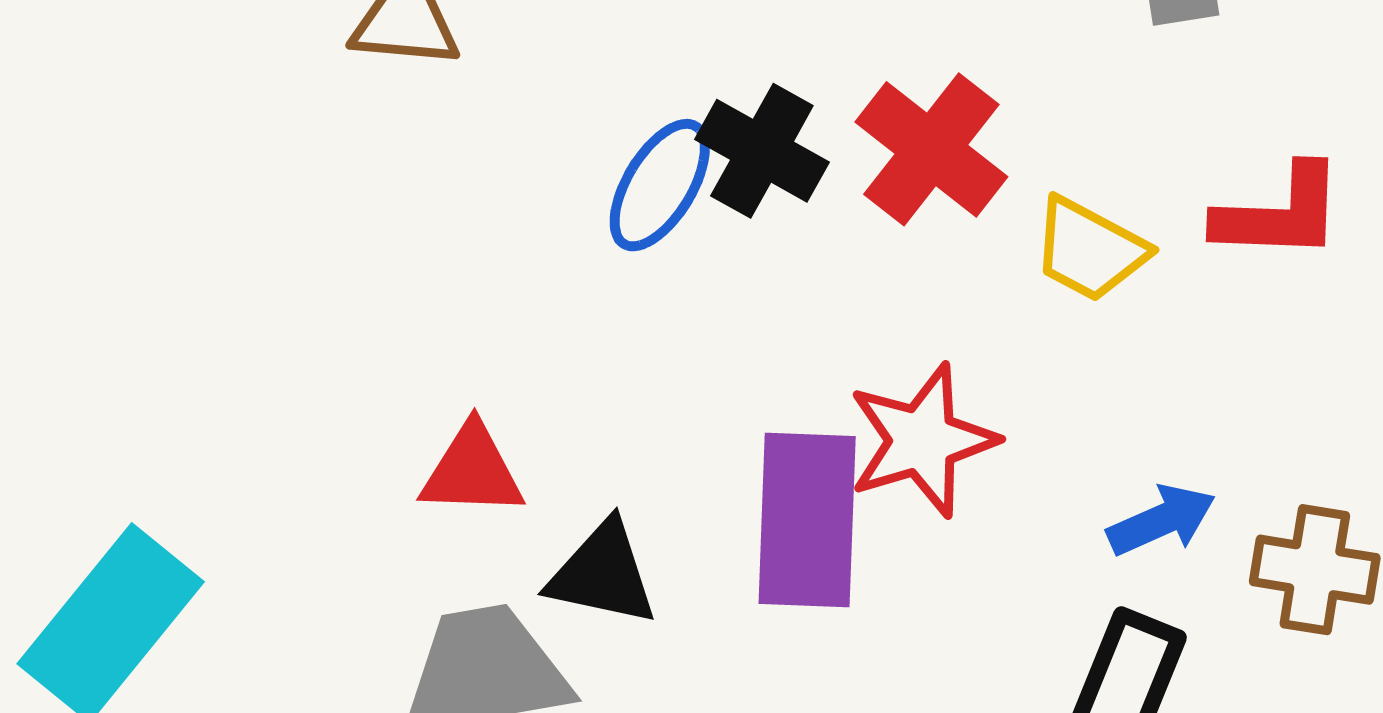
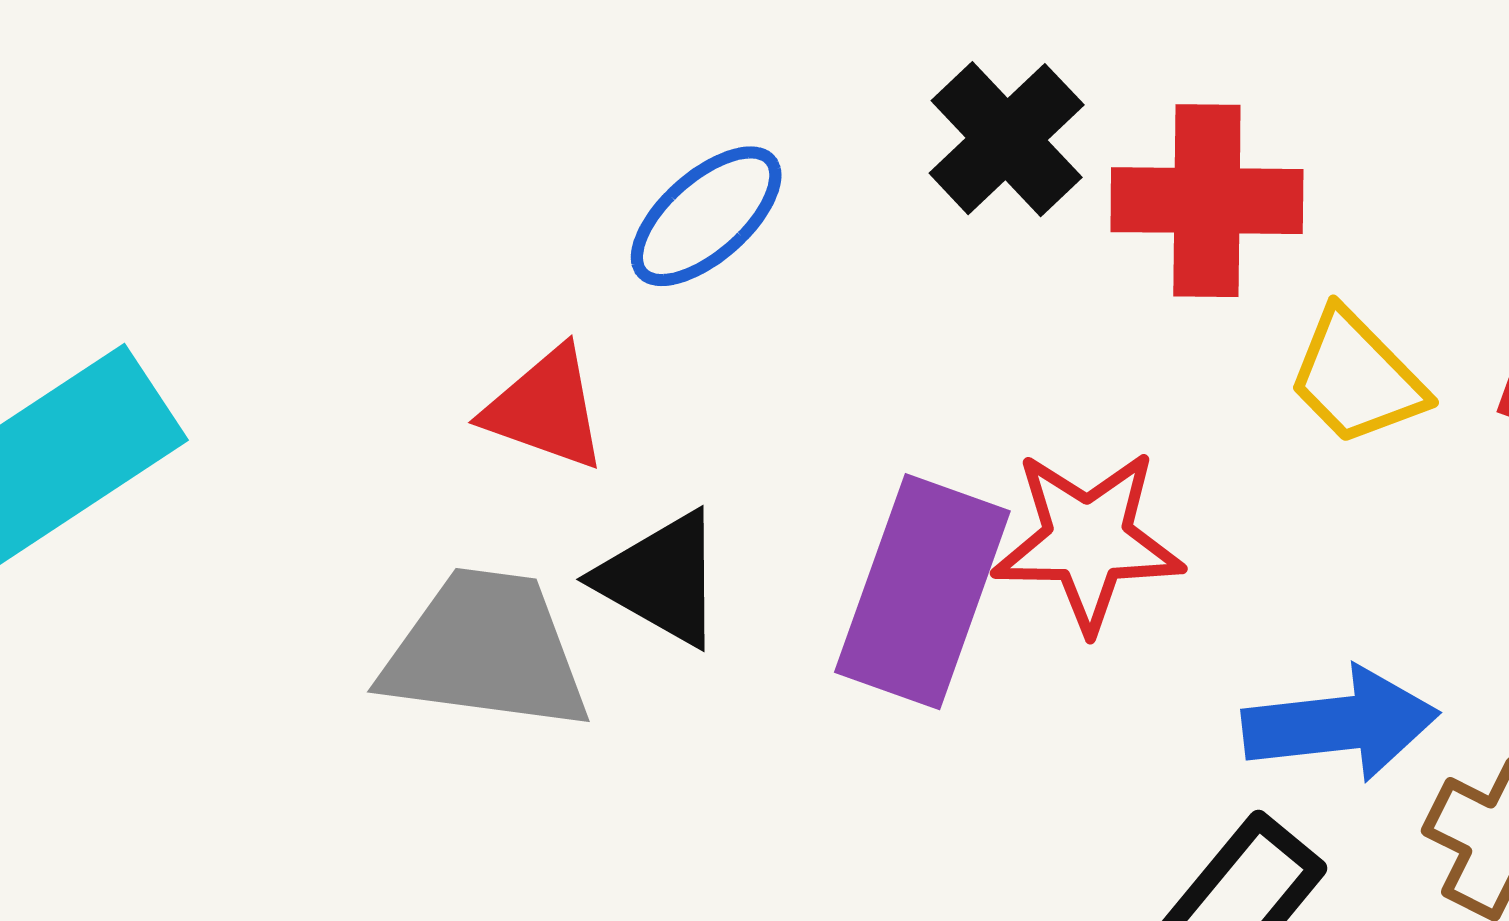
red cross: (931, 149) -> (1207, 201), turned 35
blue ellipse: (660, 185) -> (706, 216), moved
blue arrow: (1162, 520) -> (1341, 724), size x1.4

